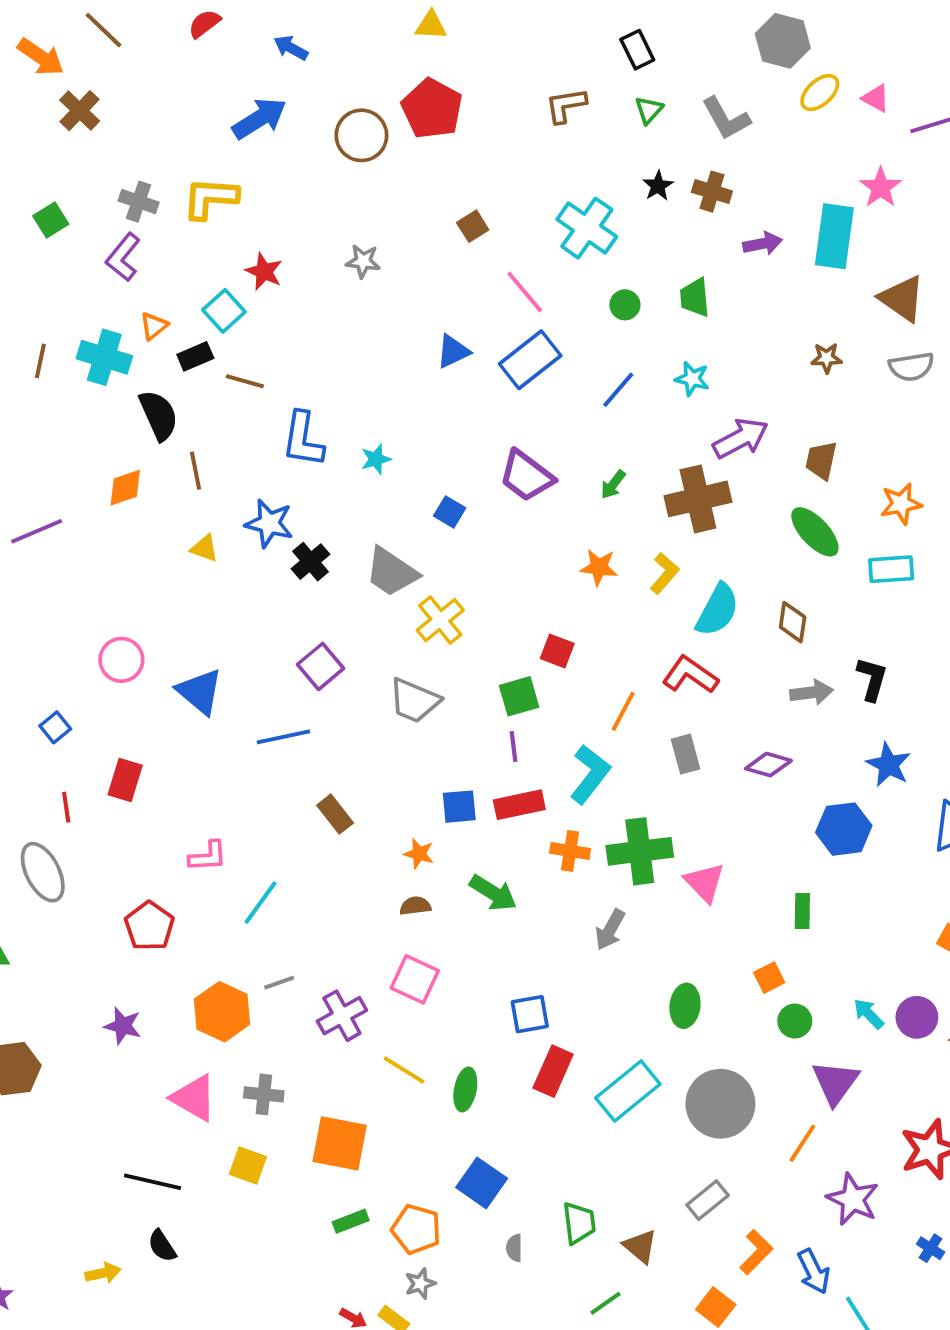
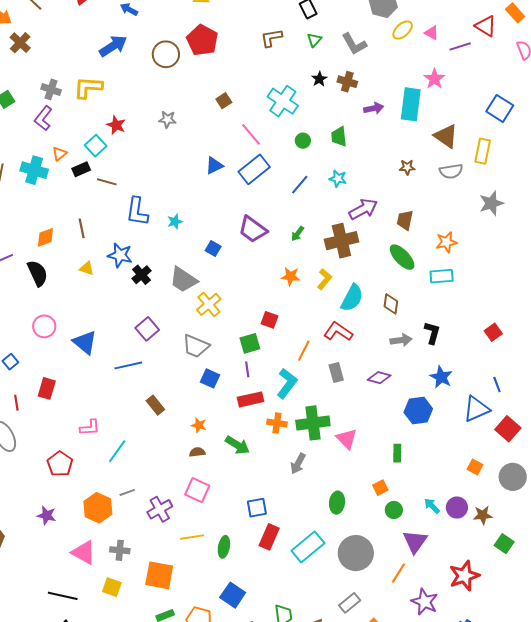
black semicircle: (159, 415) -> (38, 273), moved
blue square: (459, 807) -> (210, 378), moved, turned 30
yellow line: (404, 1070) -> (192, 537), turned -40

